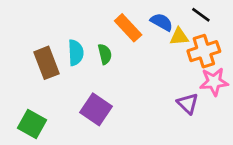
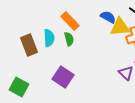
orange rectangle: (128, 28) -> (70, 21), moved
yellow triangle: (179, 37) -> (120, 27), size x1.5

